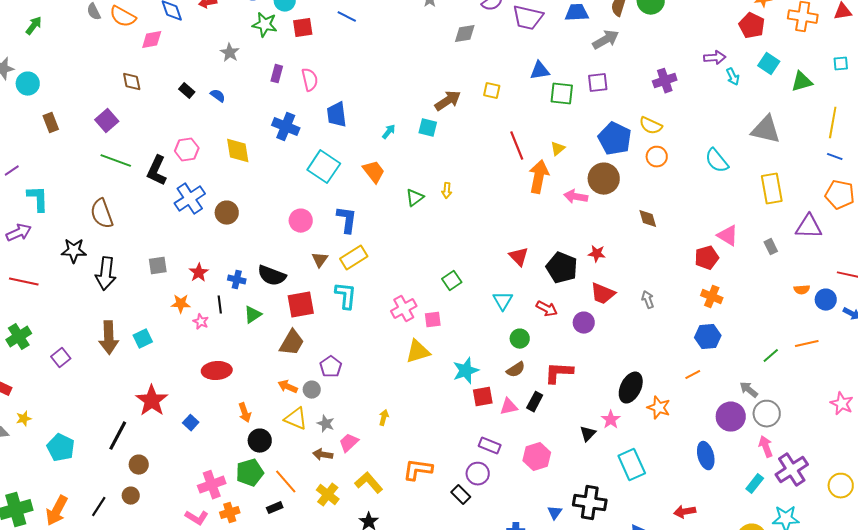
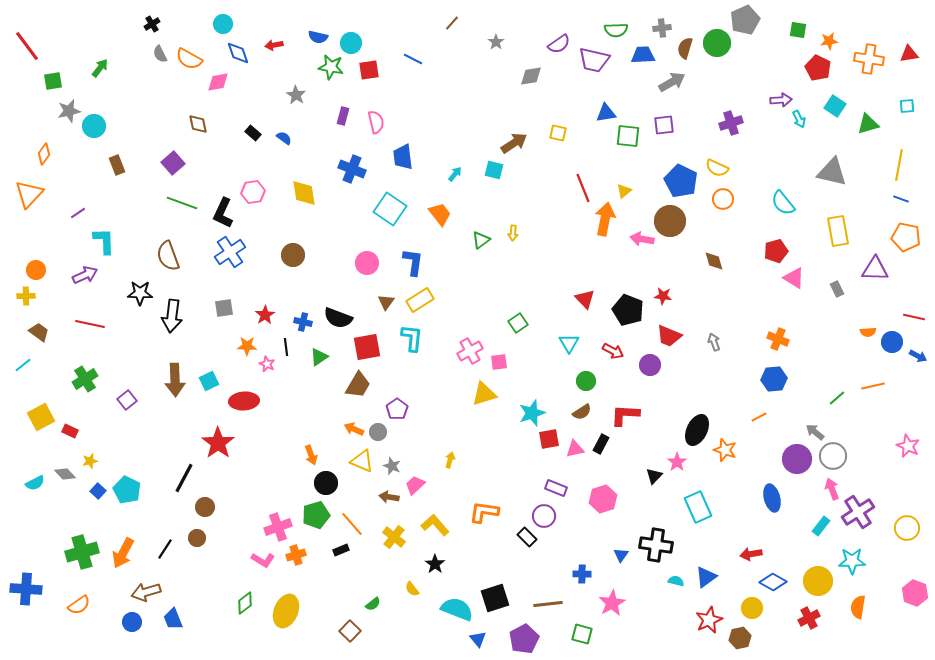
blue cross: (190, 199) -> (230, 252), moved
red pentagon: (707, 258) -> (776, 251), moved
red ellipse: (217, 371) -> (244, 401), moved
blue square: (191, 423) -> (98, 491), moved

